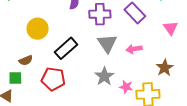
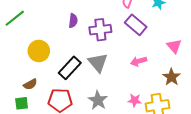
pink triangle: (171, 28) -> (174, 46), moved
gray triangle: (107, 43) -> (98, 63), moved
gray star: (104, 76) -> (98, 100), moved

